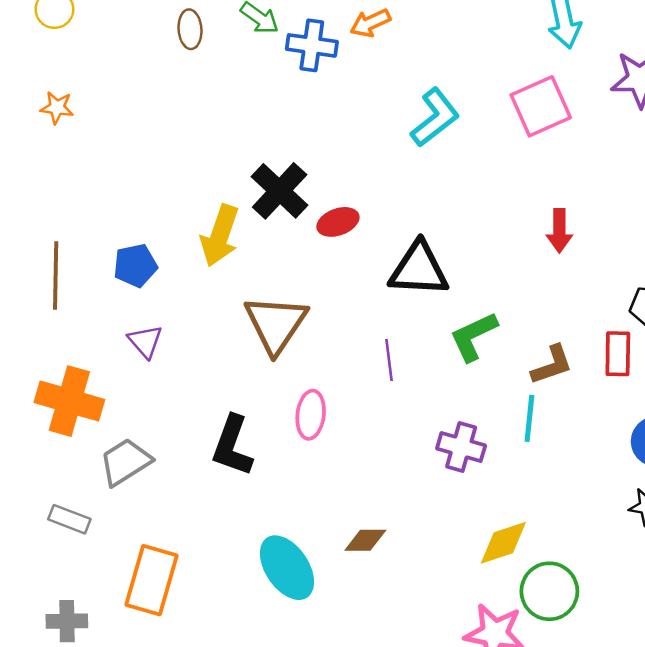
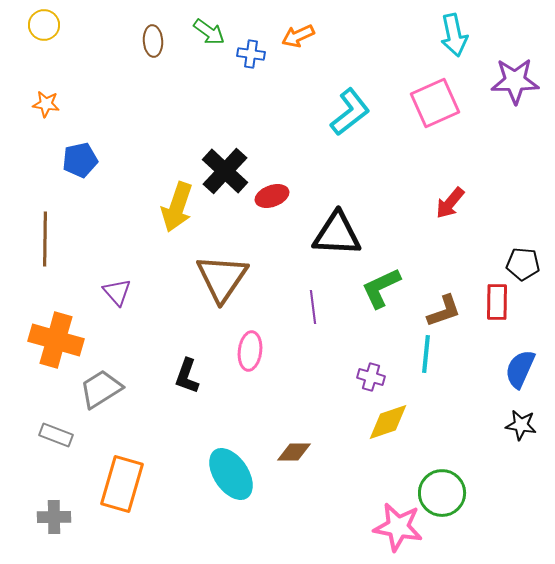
blue cross: (312, 45) -> (251, 54), size x0.7
red arrow: (559, 231) -> (450, 203), turned 40
blue pentagon: (135, 265) -> (80, 160), moved
black L-shape: (232, 446) -> (187, 376), size x0.7
purple cross: (461, 447) -> (371, 377), size x0.7
yellow diamond: (503, 543) -> (388, 422), moved

